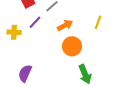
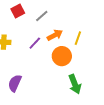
purple line: (35, 22) -> (35, 43), moved
yellow line: (98, 22) -> (78, 38), moved

